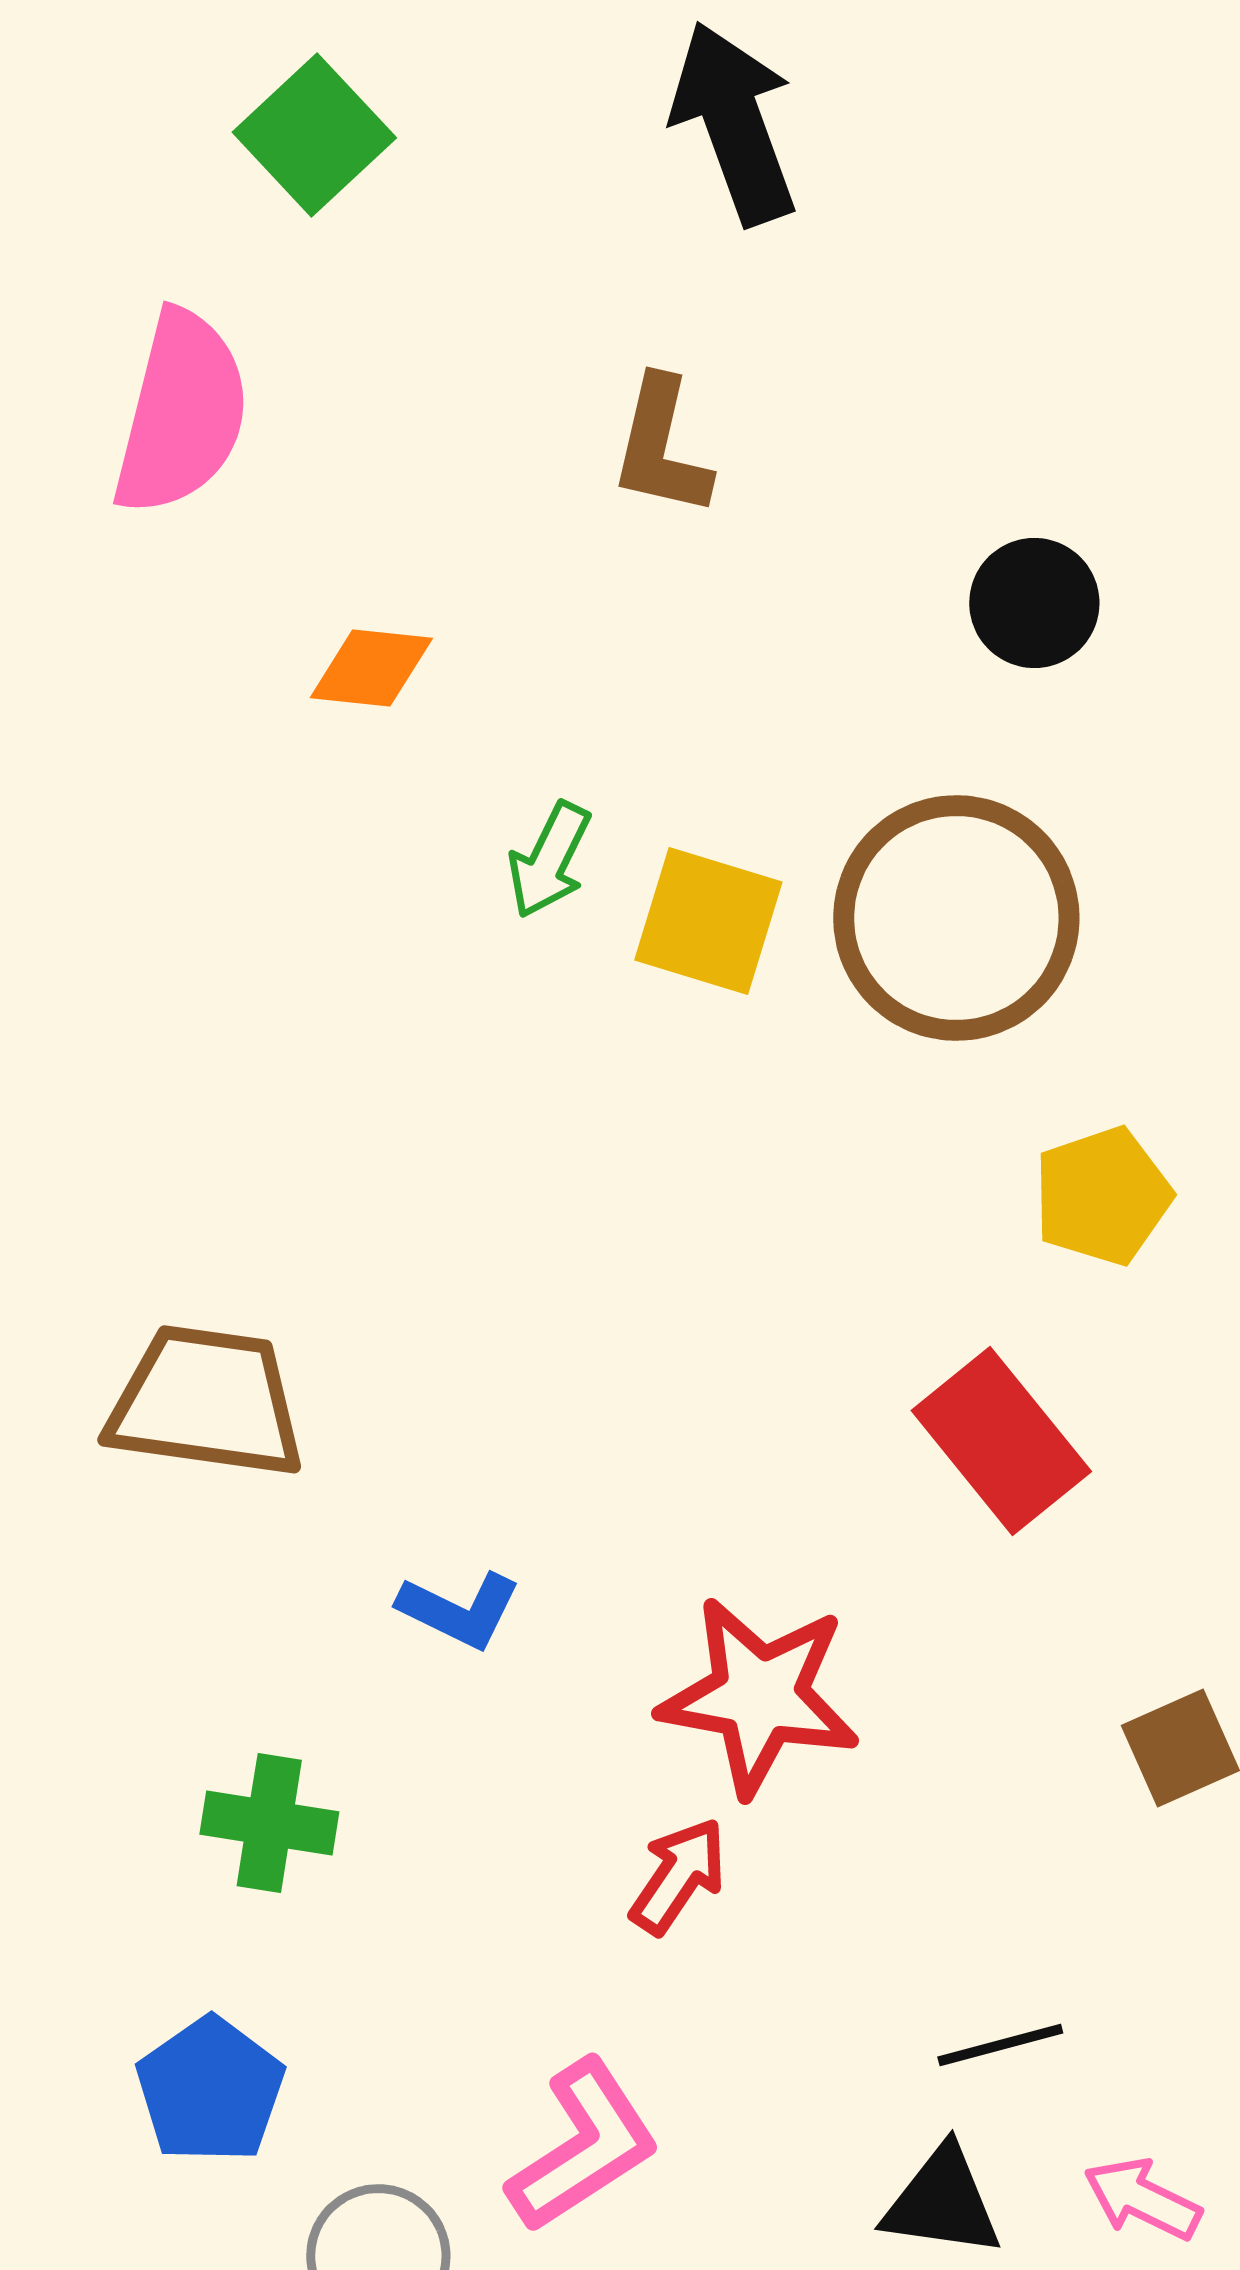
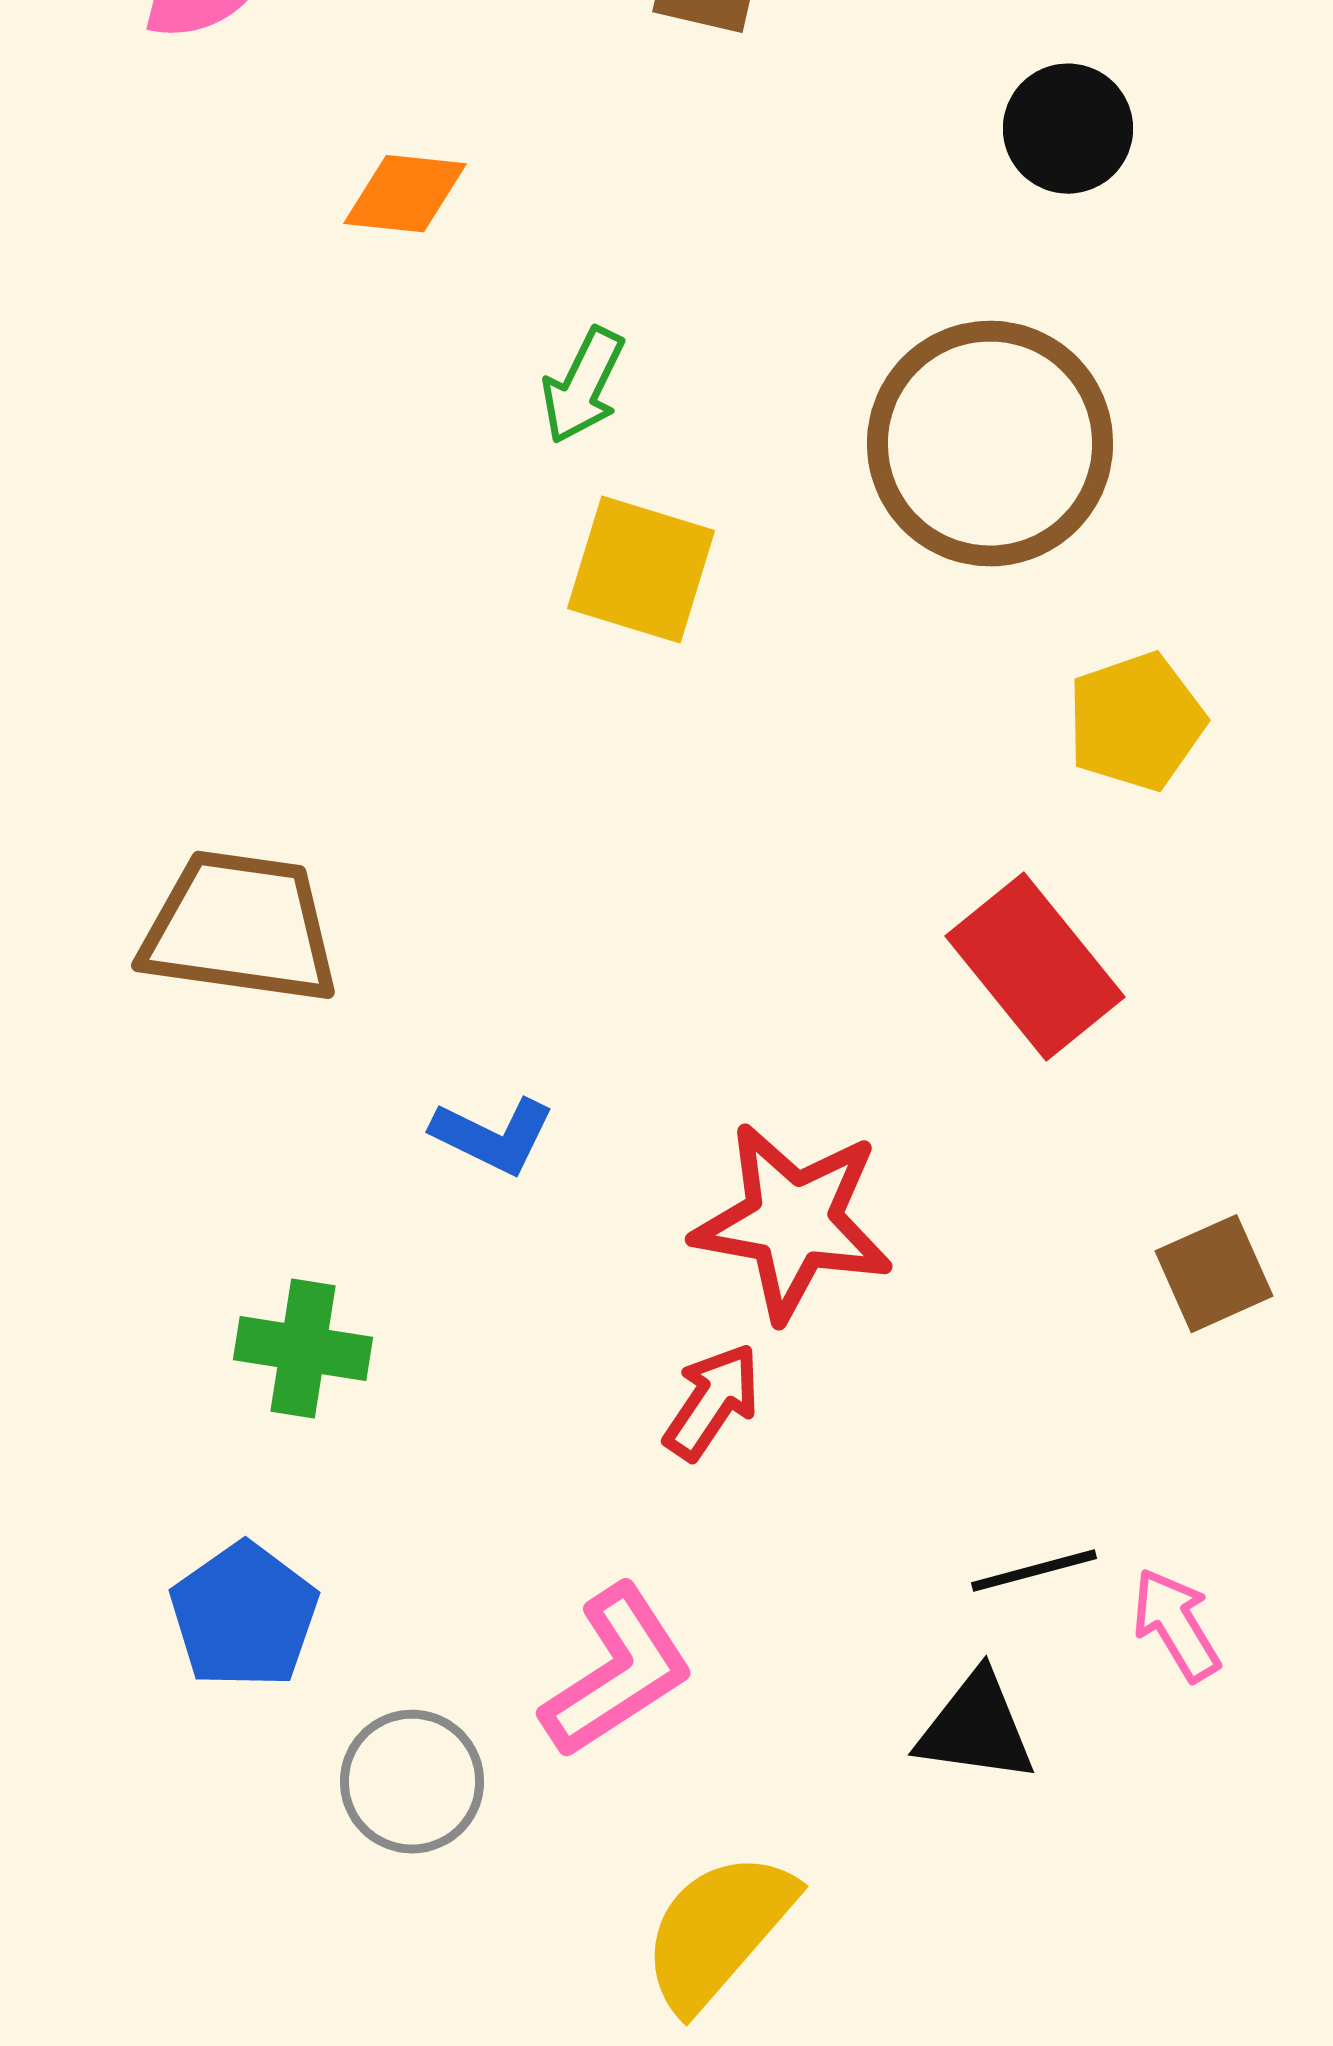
yellow square: (708, 921) -> (641, 570), moved
pink arrow: (1142, 2199) -> (1176, 1625), moved, turned 33

